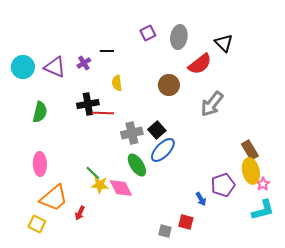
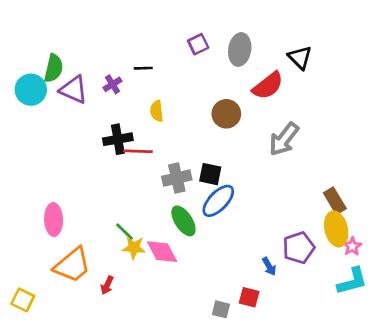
green semicircle: (40, 112) -> (54, 68), moved
black square: (157, 130) -> (210, 174), turned -36
yellow square: (37, 224) -> (23, 300), moved

